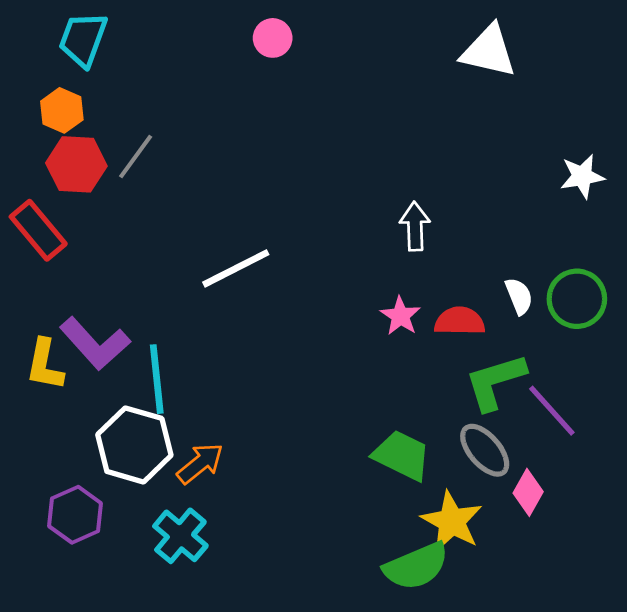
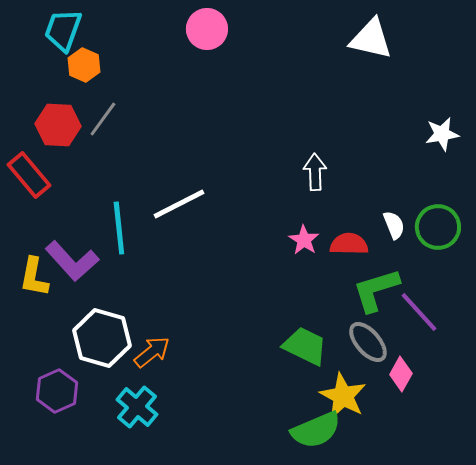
pink circle: (273, 38) -> (207, 29), size x1.4
orange hexagon: (62, 110) -> (84, 65), moved
cyan line: (157, 379) -> (119, 228), moved

